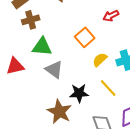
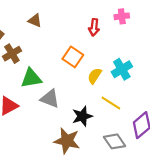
red arrow: (111, 16) -> (94, 27), turned -42

